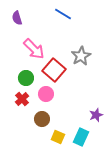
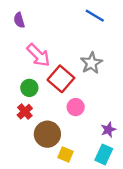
blue line: (63, 14) -> (95, 16), moved
pink circle: (46, 94) -> (76, 107), moved
brown circle: (42, 119) -> (47, 134), size x1.5
cyan rectangle: (81, 137) -> (104, 154), moved

